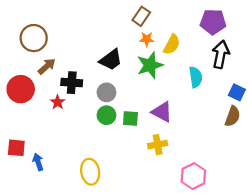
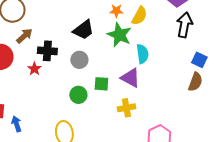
green star: (150, 65) -> (119, 35), turned -30
cyan semicircle: (196, 77) -> (142, 54), moved
green circle: (106, 115) -> (78, 95), moved

